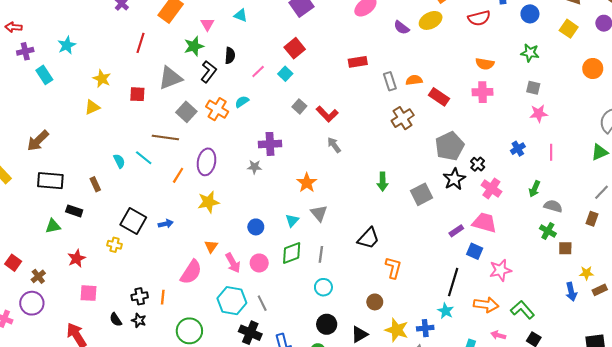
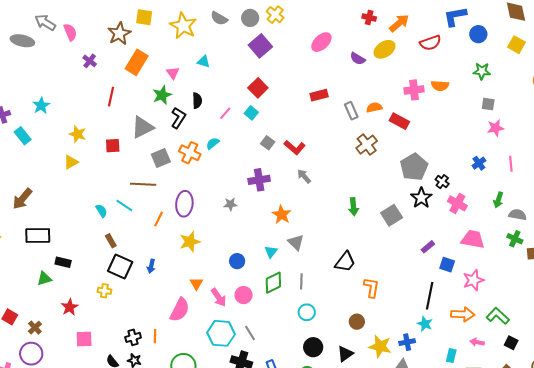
pink cross: (482, 92) -> (414, 90), moved
gray square: (186, 112) -> (161, 158), turned 30
purple cross: (270, 144) -> (259, 180), moved
brown rectangle: (95, 184) -> (111, 241), moved
pink trapezoid: (484, 223) -> (473, 239), moved
blue arrow: (166, 224) -> (151, 266), turned 120

